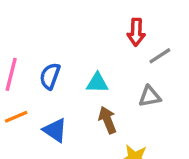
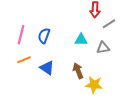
cyan triangle: (97, 83) -> (81, 40), moved
brown arrow: (107, 120) -> (78, 71), moved

